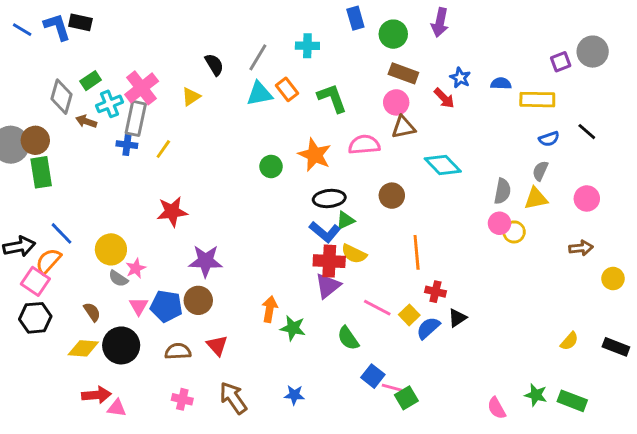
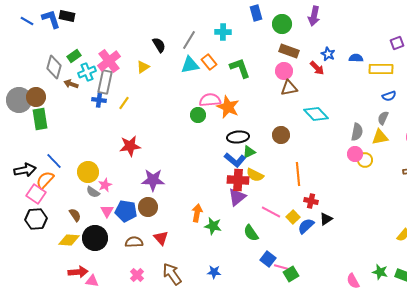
pink semicircle: (364, 145) -> (210, 100), moved
pink cross: (182, 399) -> (137, 275), turned 32

